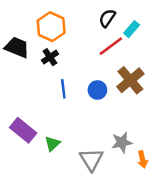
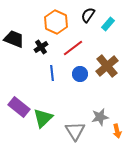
orange hexagon: (51, 27) -> (56, 22), moved
red line: (111, 46) -> (73, 48), moved
green triangle: (52, 144) -> (43, 118), size x1.5

